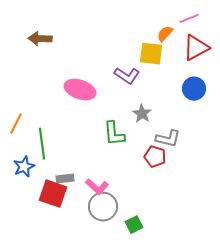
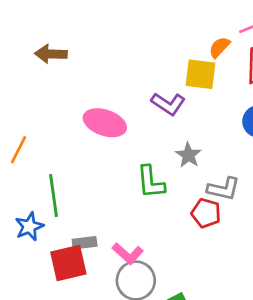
orange line: (16, 124) -> (19, 150), moved
red square: (53, 194) -> (68, 263), turned -32

